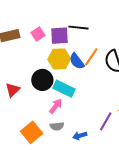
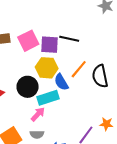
pink square: (38, 34) -> (28, 41), size x1.5
blue semicircle: (77, 61) -> (61, 82), moved
cyan rectangle: (64, 89) -> (48, 98), turned -50

